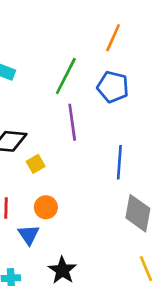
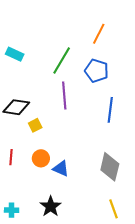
blue line: (119, 162) -> (110, 110), moved
blue triangle: (29, 235) -> (61, 168), moved, turned -36

